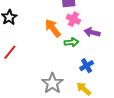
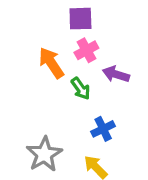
pink cross: (73, 19) -> (86, 50), turned 32
green arrow: (71, 42) -> (81, 88), turned 56

